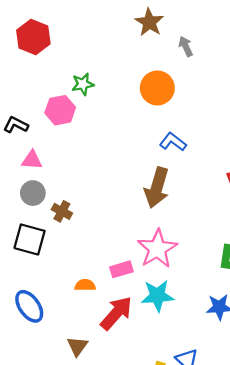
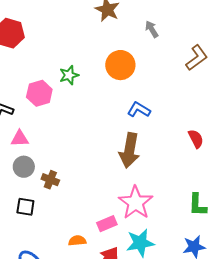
gray arrow: (186, 46) -> (152, 29), moved
green star: (83, 84) -> (69, 75), moved
black square: (30, 239) -> (25, 207), size x0.7

